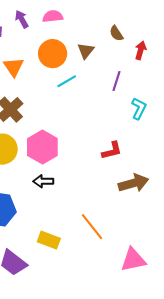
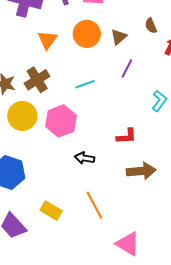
cyan line: (67, 81) -> (85, 84), moved
purple line: (116, 81) -> (127, 69), moved
black arrow: (43, 181) -> (85, 158), moved
pink triangle: (133, 260) -> (128, 244), turned 32

